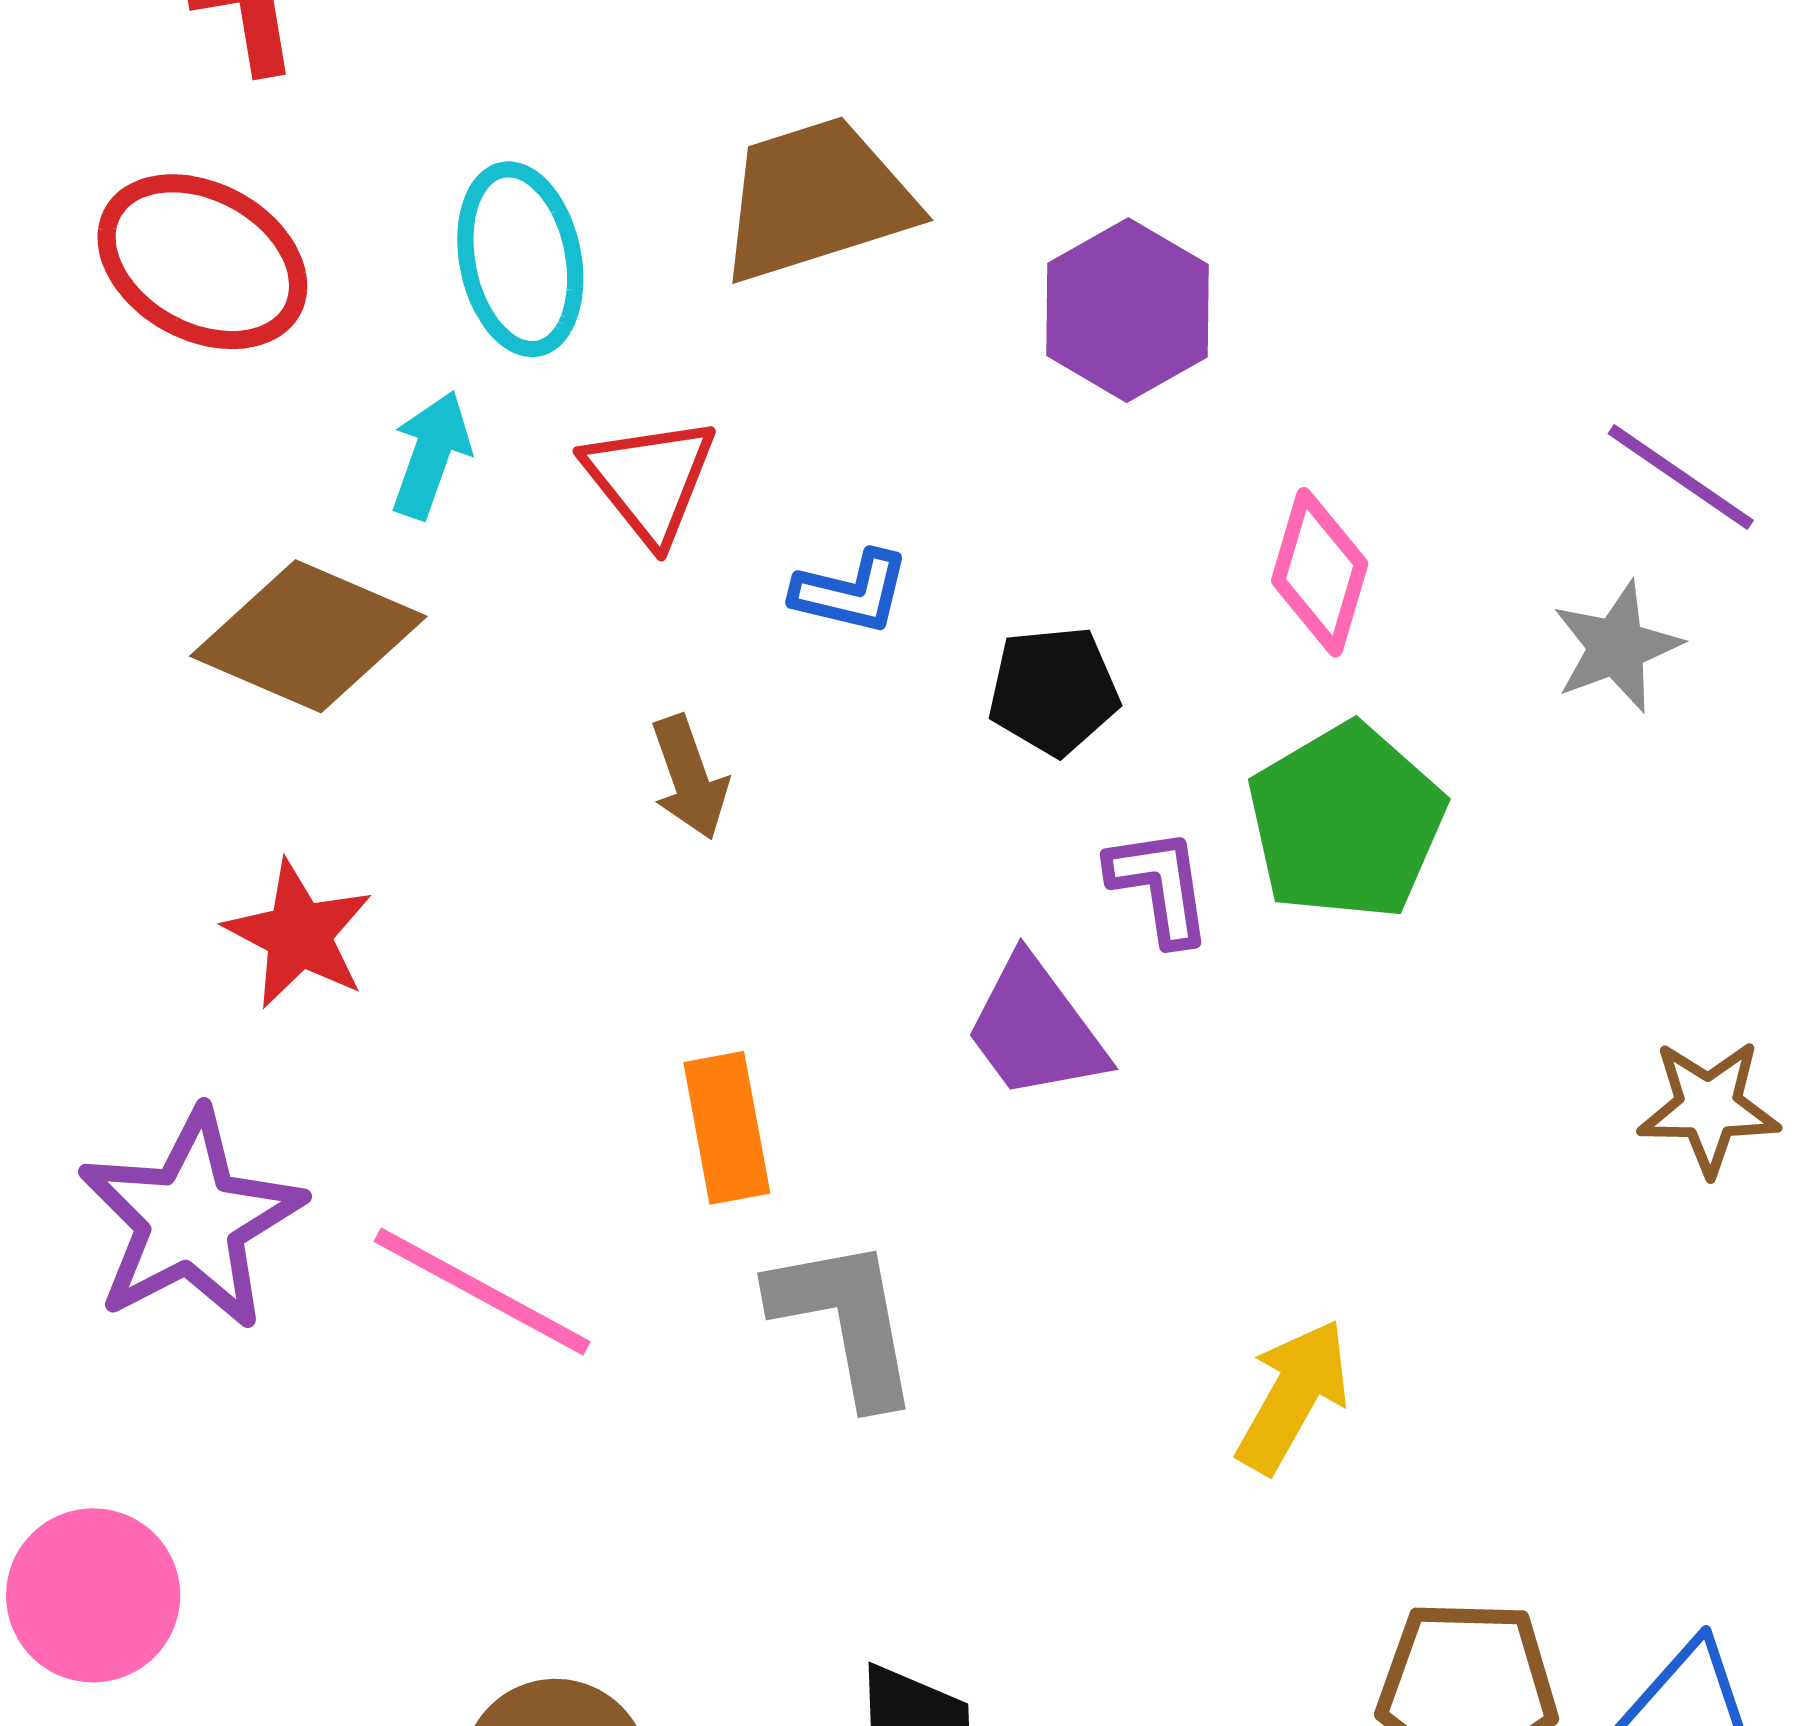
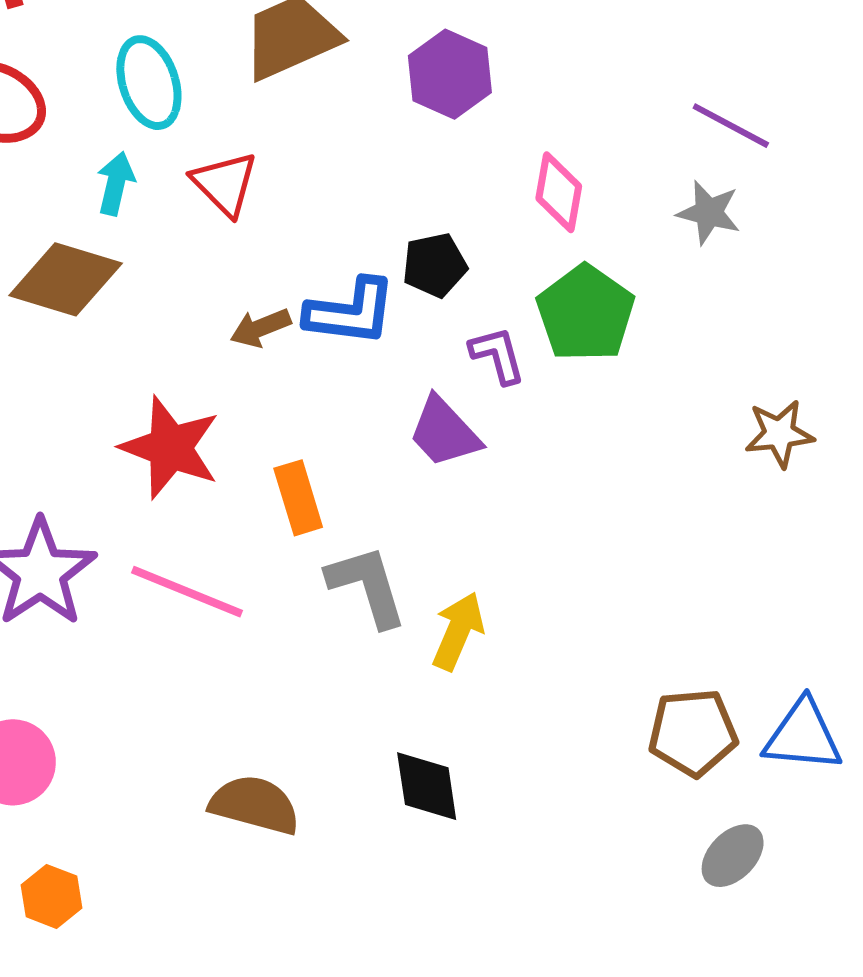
blue L-shape: (851, 592) -> (351, 312), moved, size x1.6
gray star: (1617, 647) -> (709, 213), turned -30
brown arrow: (689, 777) -> (260, 328), turned 94
red star: (299, 935) -> (170, 448), moved, size x1.4
yellow arrow: (1293, 1396) -> (458, 631), moved

